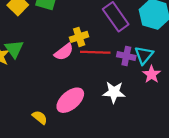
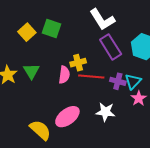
green triangle: (14, 49) -> (31, 71), moved
pink semicircle: (64, 52) -> (64, 75), turned -48
yellow semicircle: (40, 117) -> (40, 130), size x1.6

